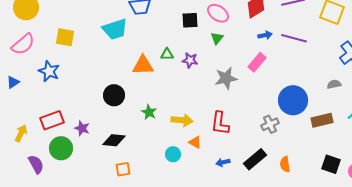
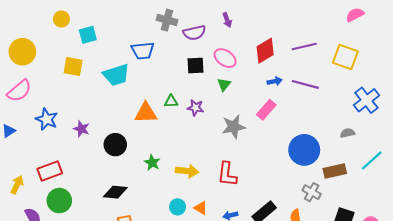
yellow square: (65, 37) -> (73, 67), moved
gray cross: (270, 124) -> (312, 192), moved, turned -36
purple star: (82, 128) -> (81, 129), moved
orange triangle: (195, 142) -> (201, 208), moved

